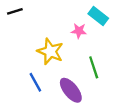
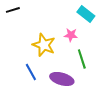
pink star: (79, 31) -> (71, 35), moved
purple ellipse: (71, 90) -> (62, 79), turned -35

